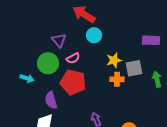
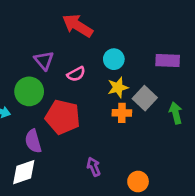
cyan circle: (94, 35) -> (114, 59), moved
pink semicircle: (73, 58) -> (76, 74), moved
gray square: (134, 68) -> (145, 98), turned -36

